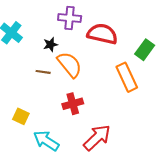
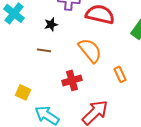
orange semicircle: (70, 65) -> (90, 50), moved
orange rectangle: (127, 77) -> (120, 74), moved, size x0.6

